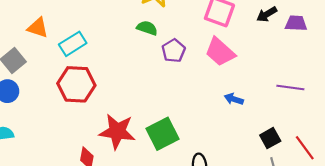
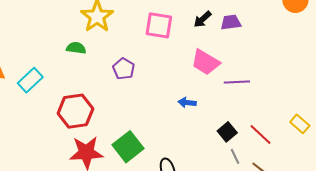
green semicircle: (147, 28) -> (76, 48), moved
pink trapezoid: (220, 52) -> (205, 62), moved
red hexagon: (76, 84) -> (75, 111), moved

